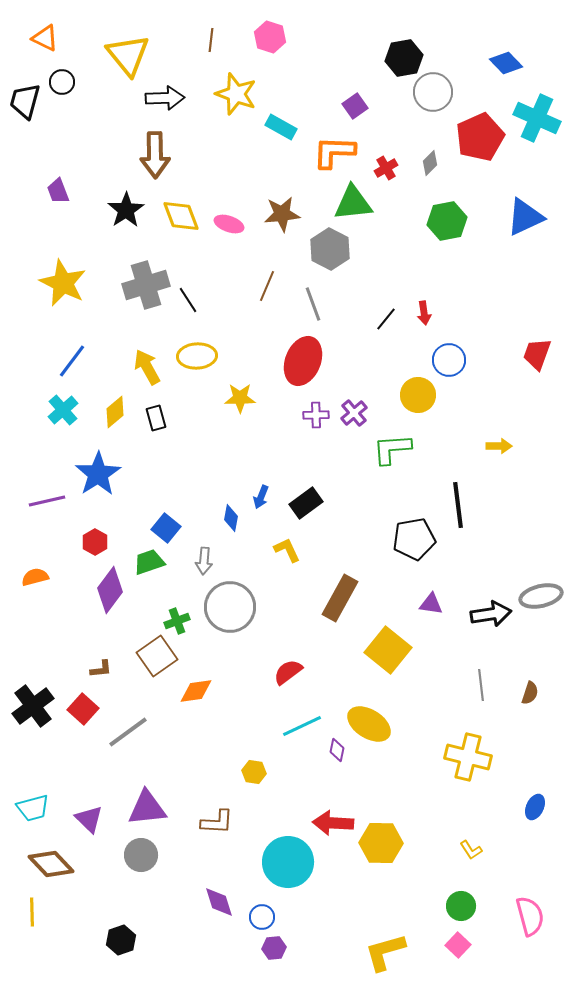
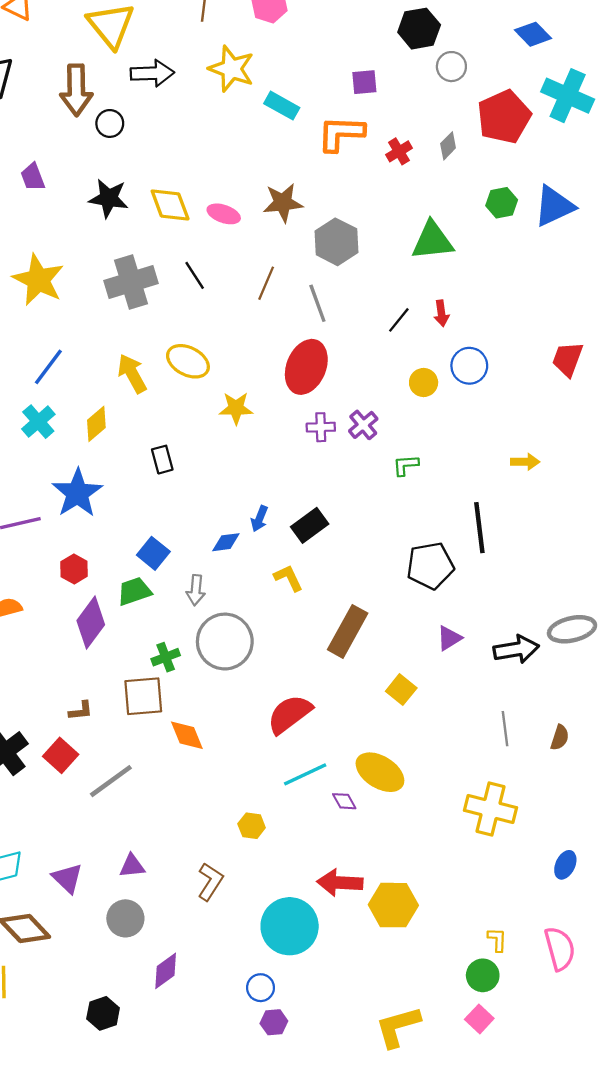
black circle: (62, 82) -> (110, 123), moved
gray circle: (433, 92) -> (451, 67), size x0.7
purple square: (355, 106) -> (364, 82), turned 30
brown arrow: (155, 155) -> (76, 90), moved
green triangle: (353, 203) -> (432, 241), moved
black star: (126, 210) -> (109, 198), turned -30
green hexagon: (447, 221) -> (502, 203), moved, size x0.7
black line: (188, 300) -> (195, 275), moved
yellow ellipse: (197, 356) -> (188, 361), turned 30
yellow circle: (418, 395) -> (424, 383), moved, size x0.7
black rectangle: (156, 418) -> (162, 460), moved
green L-shape: (392, 449) -> (406, 465), size x0.6
blue diamond: (231, 518) -> (226, 542), turned 72
purple triangle: (431, 604) -> (449, 638), turned -40
yellow square: (388, 650) -> (401, 690), size x0.6
brown square: (157, 656) -> (143, 696), turned 30
red semicircle: (288, 672) -> (290, 714), size x1.4
orange diamond: (196, 691) -> (187, 735), turned 76
purple diamond: (337, 750) -> (344, 801), turned -40
purple triangle: (147, 808) -> (132, 866), size x0.6
brown L-shape: (217, 822) -> (210, 882), turned -60
yellow L-shape: (471, 850) -> (497, 940), moved, turned -145
purple diamond: (219, 902) -> (166, 971), moved, turned 72
pink semicircle: (530, 916) -> (560, 949), moved

